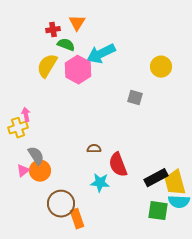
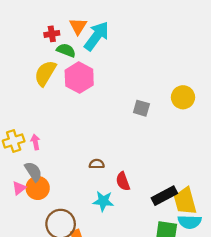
cyan arrow: (101, 54) -> (97, 36), moved, turned 152
yellow circle: (161, 67) -> (183, 97), moved
pink arrow: (26, 115) -> (35, 142), moved
red semicircle: (118, 165) -> (123, 181), size x0.7

